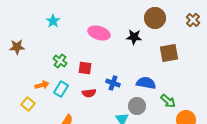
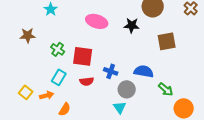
brown star: (17, 47) -> (28, 35), moved
red square: (85, 68) -> (83, 56), size x1.5
orange arrow: (42, 85) -> (47, 95), moved
gray circle: (137, 106) -> (127, 89), moved

